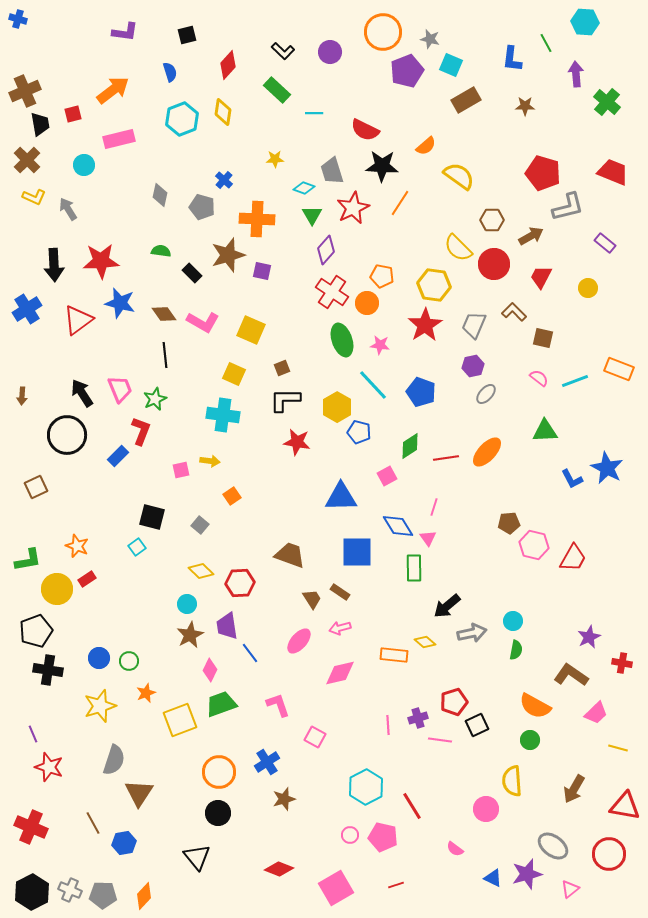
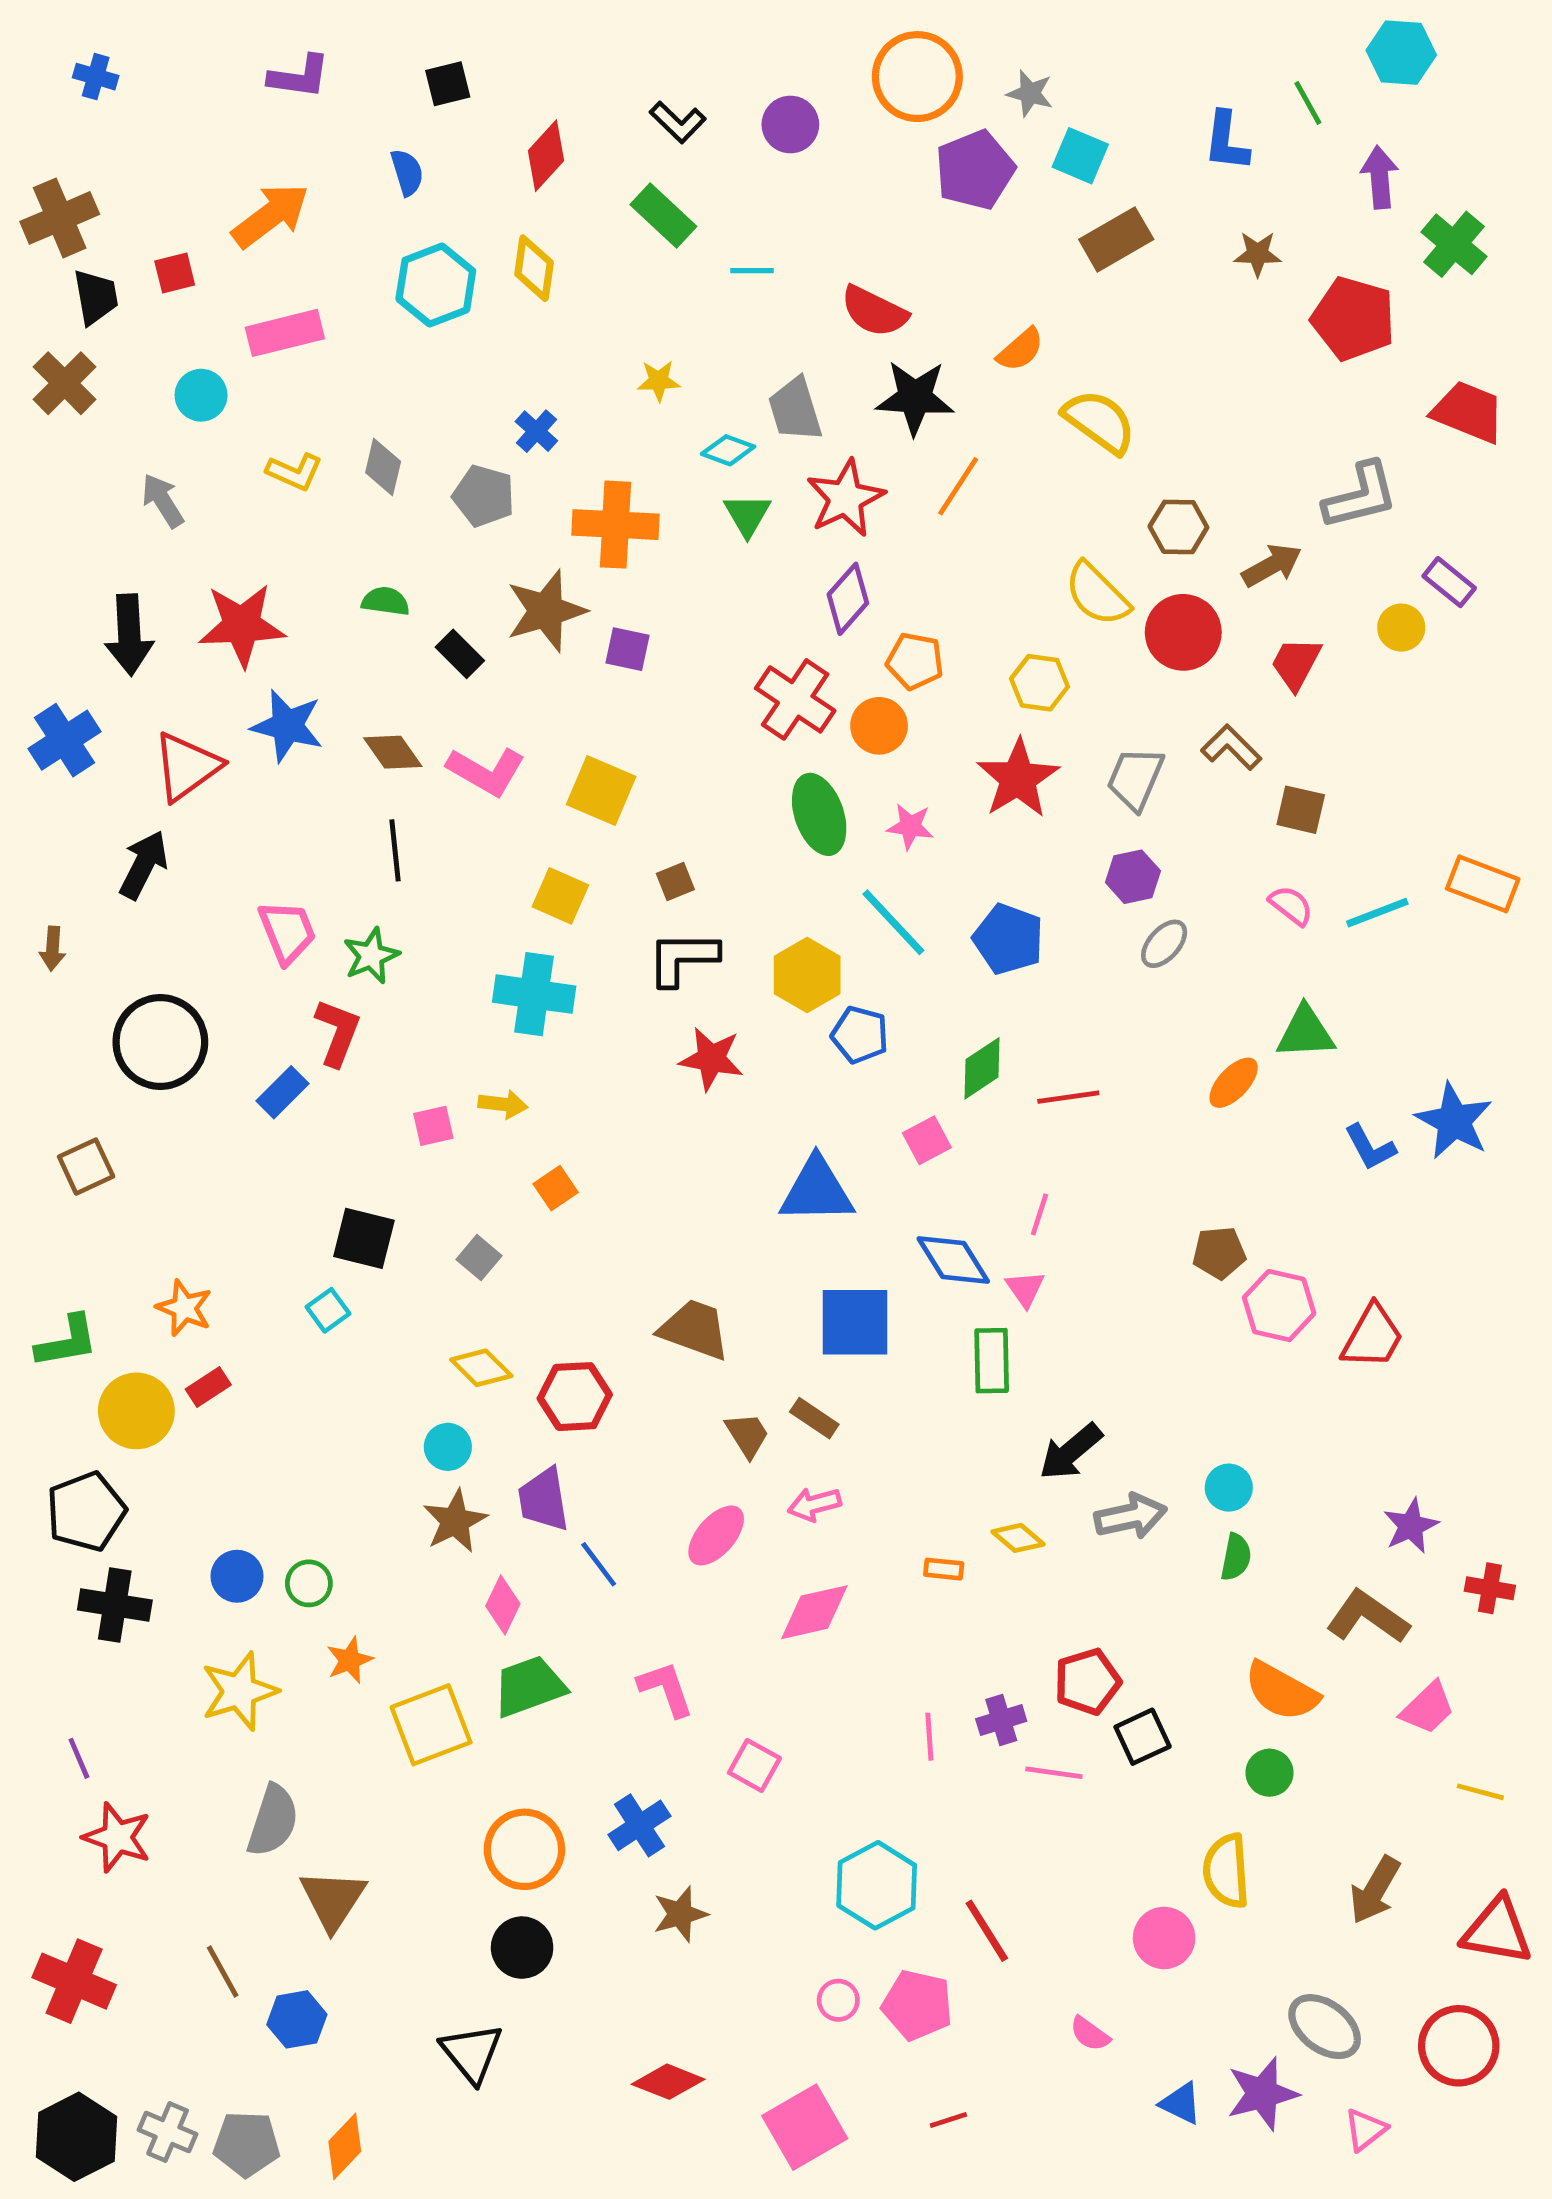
blue cross: (18, 19) -> (96, 77), moved
red pentagon: (543, 173) -> (1353, 319), moved
yellow L-shape: (34, 197) -> (294, 472), moved
purple diamond: (326, 250) -> (848, 599), moved
yellow hexagon: (434, 285) -> (1040, 683), size x0.7
yellow circle: (588, 288) -> (1401, 628), moved
black arrow: (82, 393) -> (144, 865), moved, turned 60
orange ellipse: (487, 452) -> (1234, 1083), moved, size x0.7
orange rectangle: (394, 655) -> (944, 1569), size x0.6

